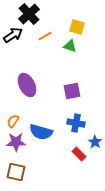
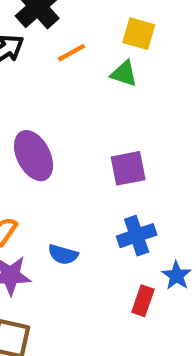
blue cross: (76, 123) -> (137, 236), turned -30
blue semicircle: (41, 132) -> (63, 254), size x0.6
red rectangle: (79, 154) -> (143, 301), turned 64

